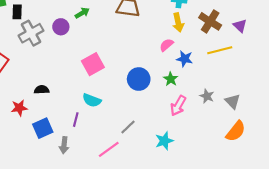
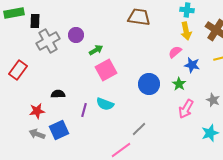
green arrow: (82, 13) -> (96, 50), moved
purple line: (76, 120) -> (84, 110), moved
cyan star: (164, 141) -> (210, 133), moved
gray arrow: (64, 145) -> (37, 134), moved, turned 105

